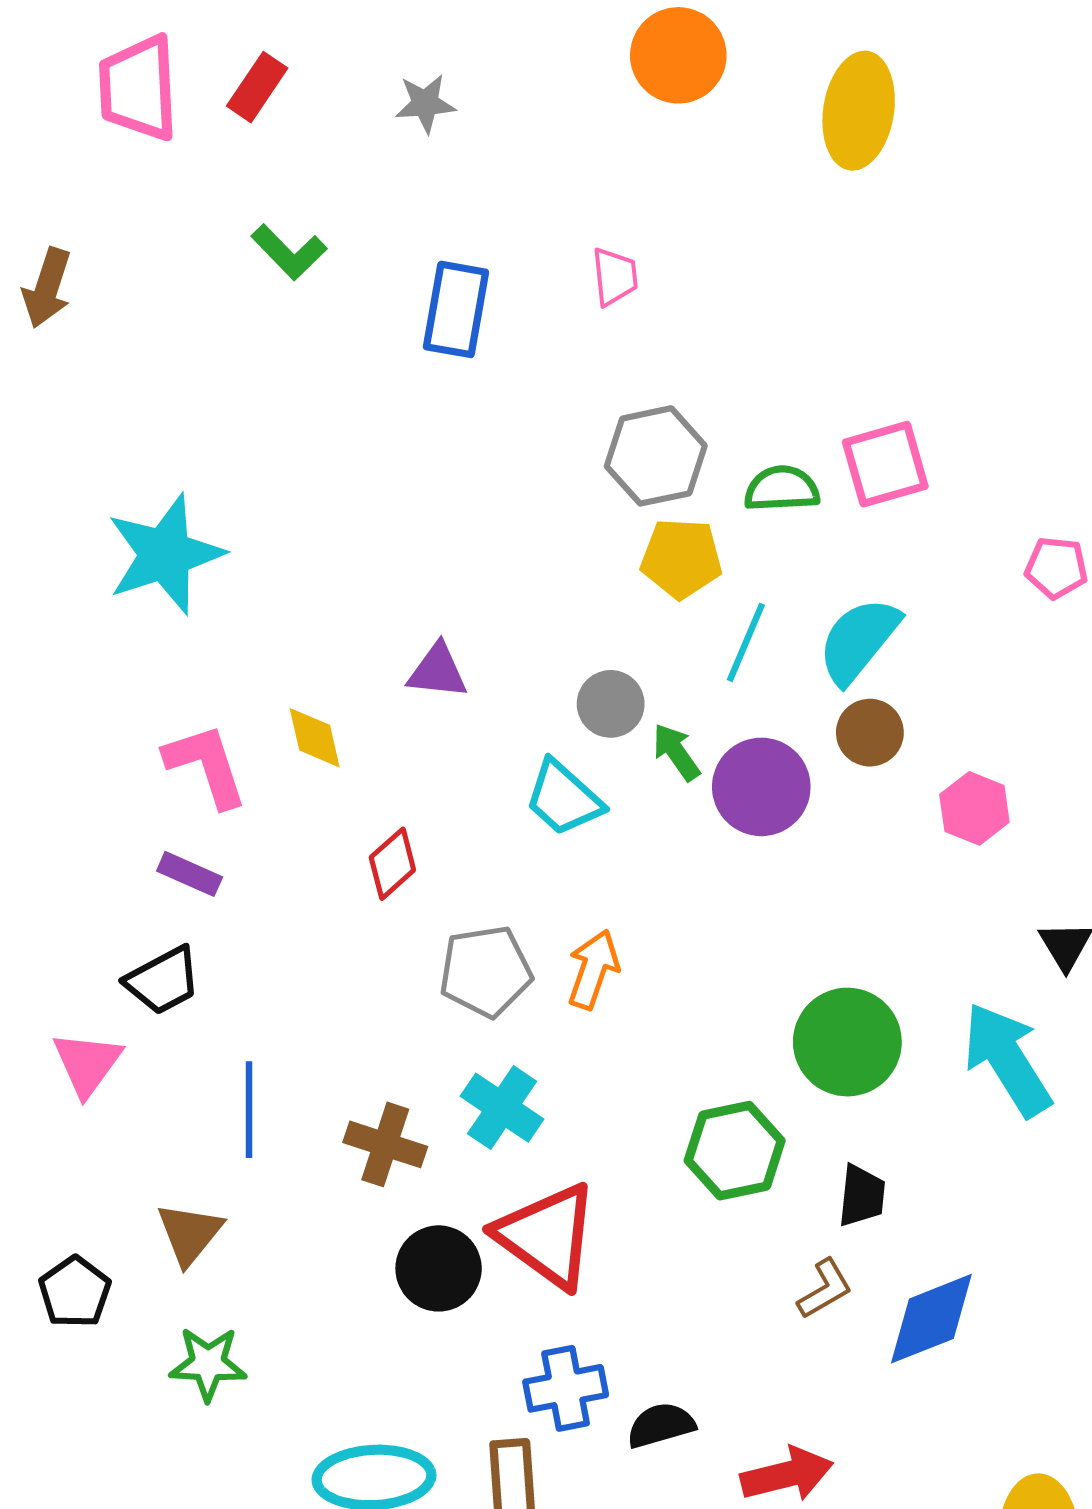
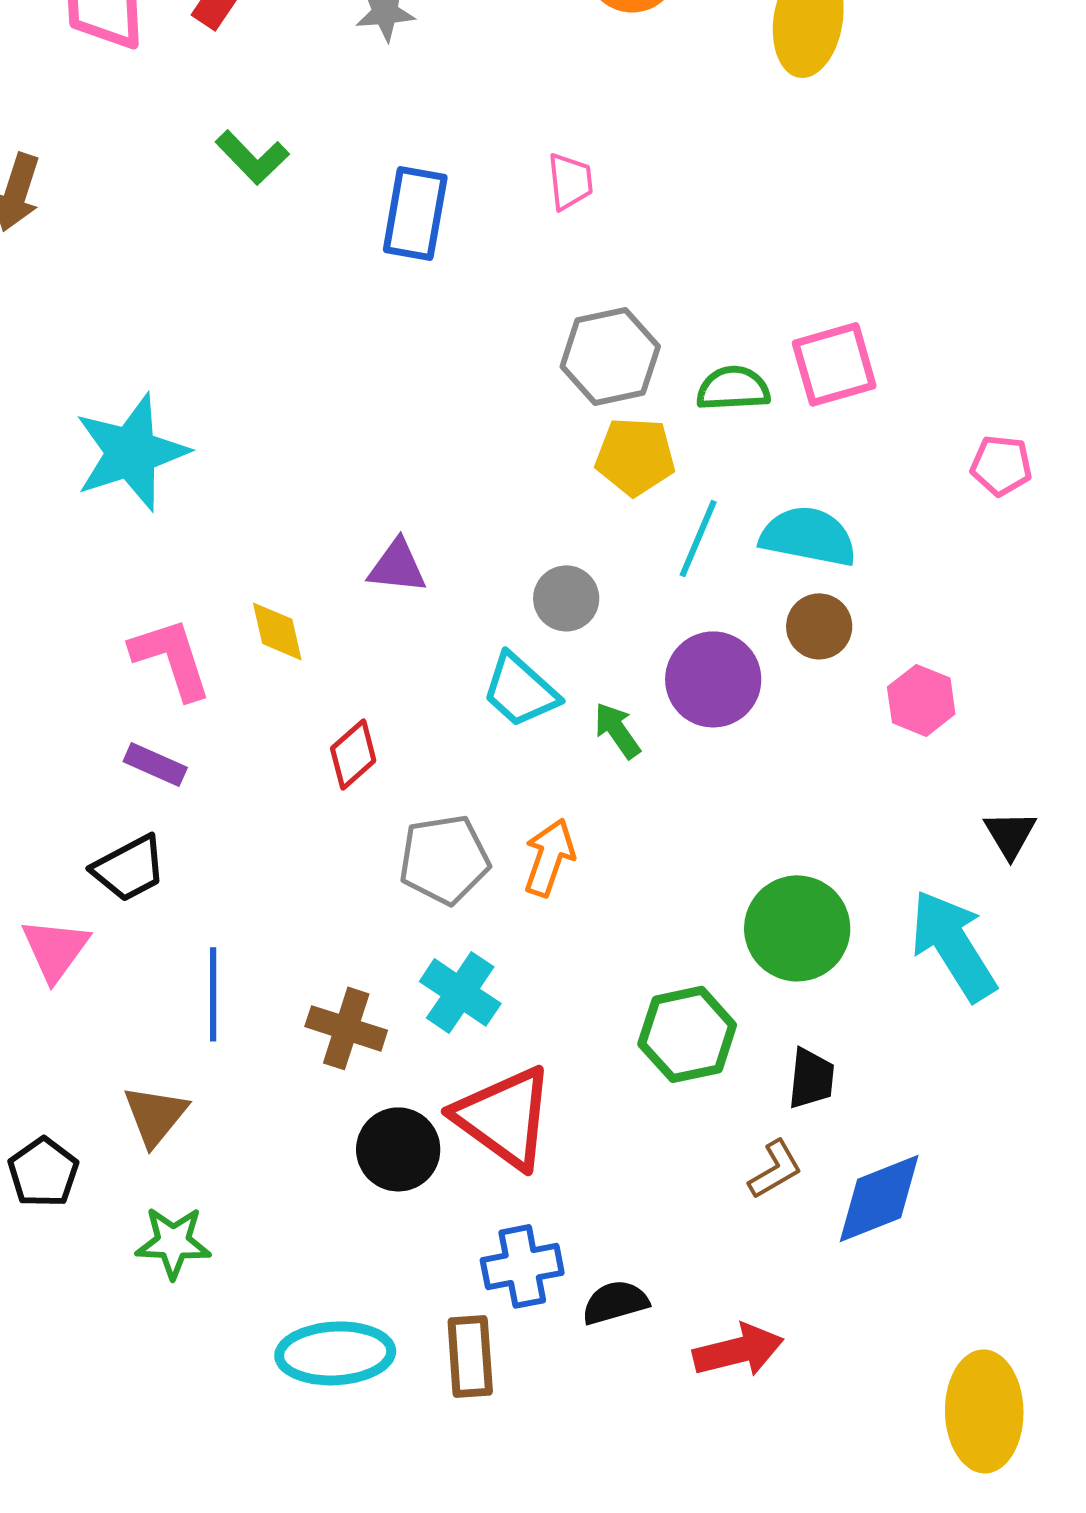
cyan semicircle: (859, 640) -> (808, 536), turned 62
green arrow: (676, 752) -> (617, 730), moved

